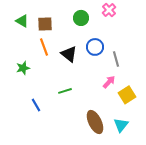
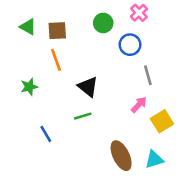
blue circle: (95, 47) -> (130, 45), moved
black triangle: (69, 54) -> (88, 87), moved
cyan triangle: (121, 125) -> (154, 159), turned 35

